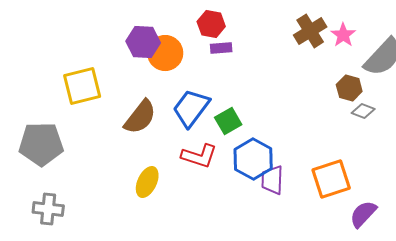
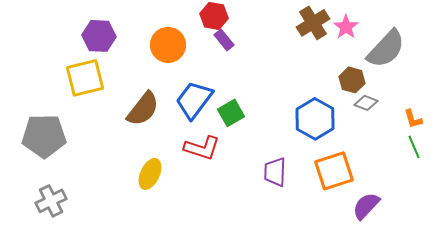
purple hexagon: (143, 42) -> (99, 36), moved
purple rectangle: (221, 48) -> (224, 40), turned 55
blue hexagon: (253, 159) -> (315, 119), moved
gray cross: (48, 209) -> (51, 201), turned -32

